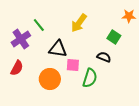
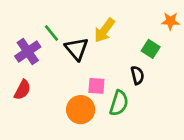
black triangle: (58, 49) -> (77, 49), moved, turned 42
black semicircle: (104, 57) -> (137, 75), turned 56
orange circle: (50, 79) -> (81, 110), moved

